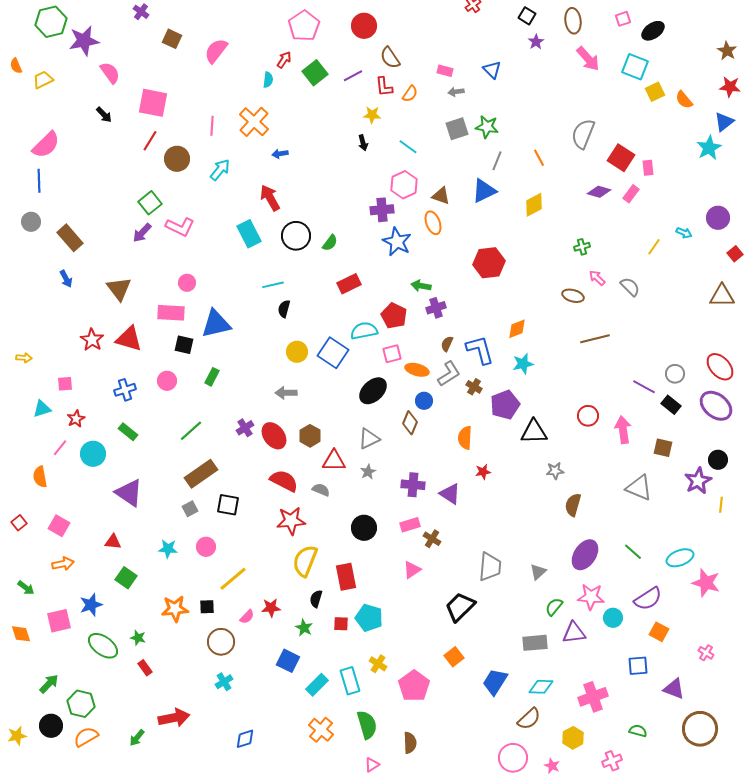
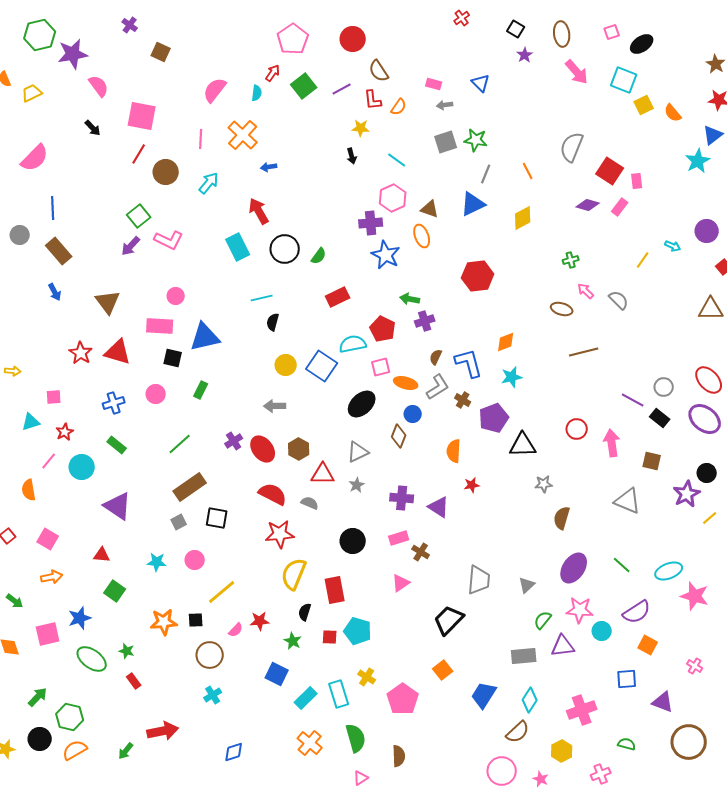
pink semicircle: (216, 51) -> (215, 90), moved
blue line: (39, 181) -> (53, 208), moved
yellow line: (721, 505) -> (710, 518), turned 42
cyan diamond: (541, 687) -> (530, 700), turned -60

